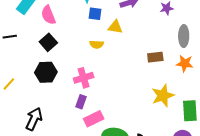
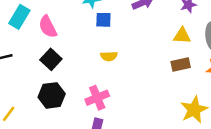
yellow triangle: (115, 27) -> (182, 36), moved

